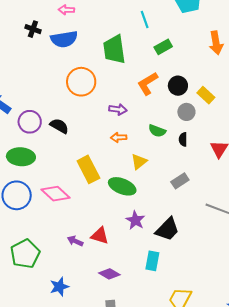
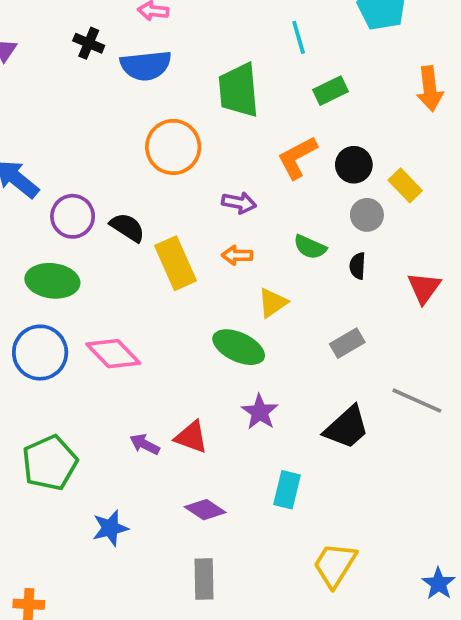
yellow rectangle: (88, 169) -> (176, 263), moved
black trapezoid: (167, 229) -> (347, 428), moved

